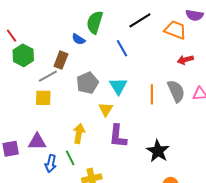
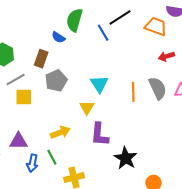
blue line: (122, 48) -> (103, 33), moved
gray line: (48, 76) -> (16, 79), moved
gray pentagon: (87, 83) -> (56, 81), moved
yellow arrow: (79, 133) -> (60, 132), turned 60
black star: (158, 151) -> (126, 158), moved

